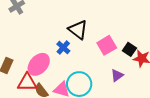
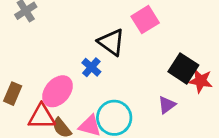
pink square: (107, 45) -> (145, 20), moved
black square: (129, 49) -> (183, 68), size x1.5

